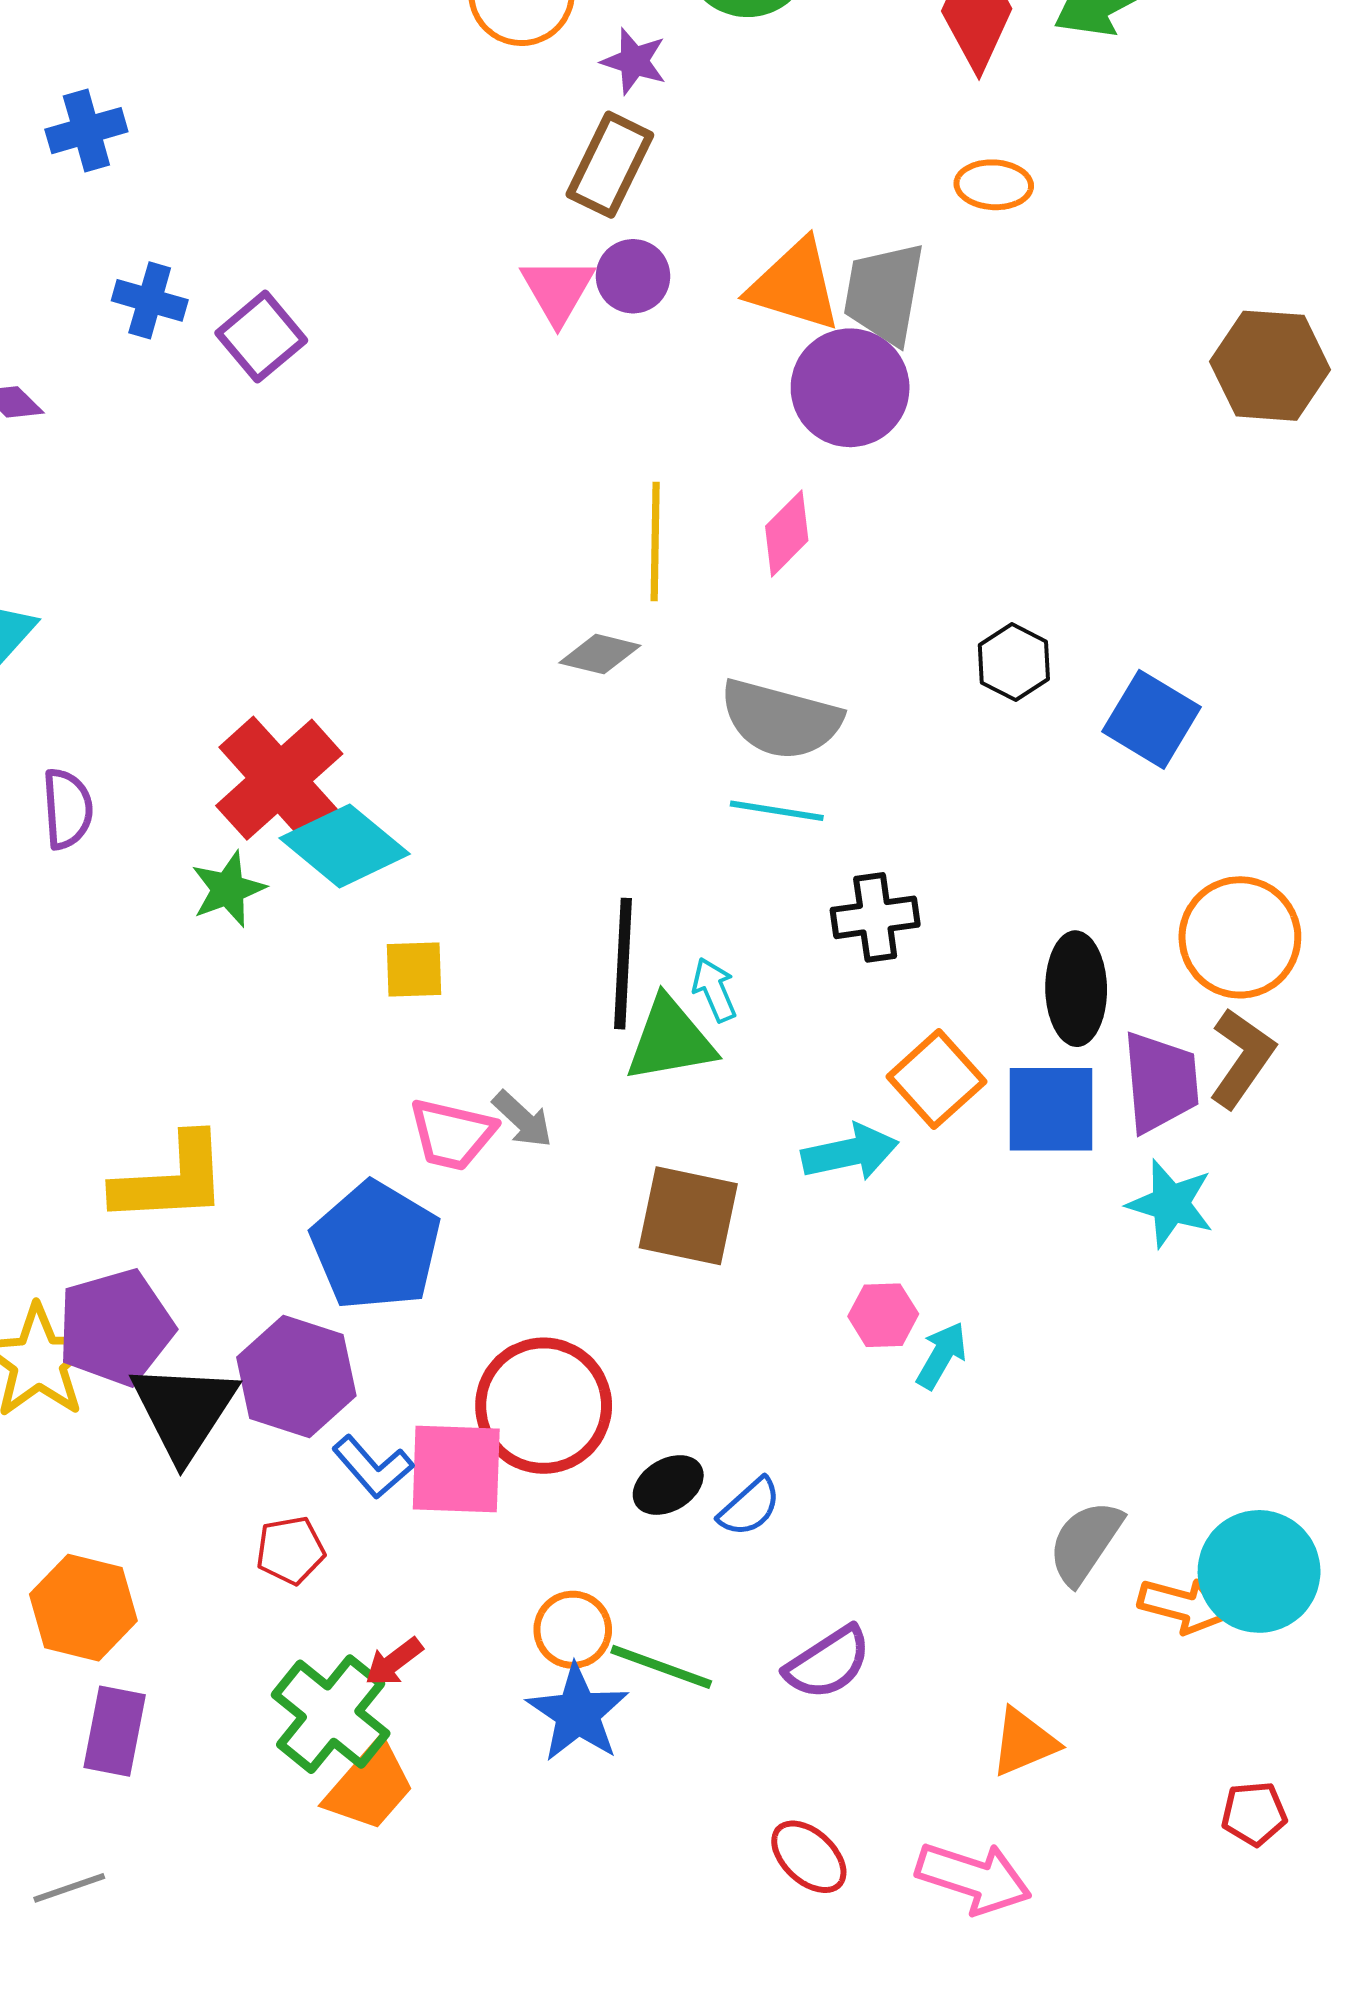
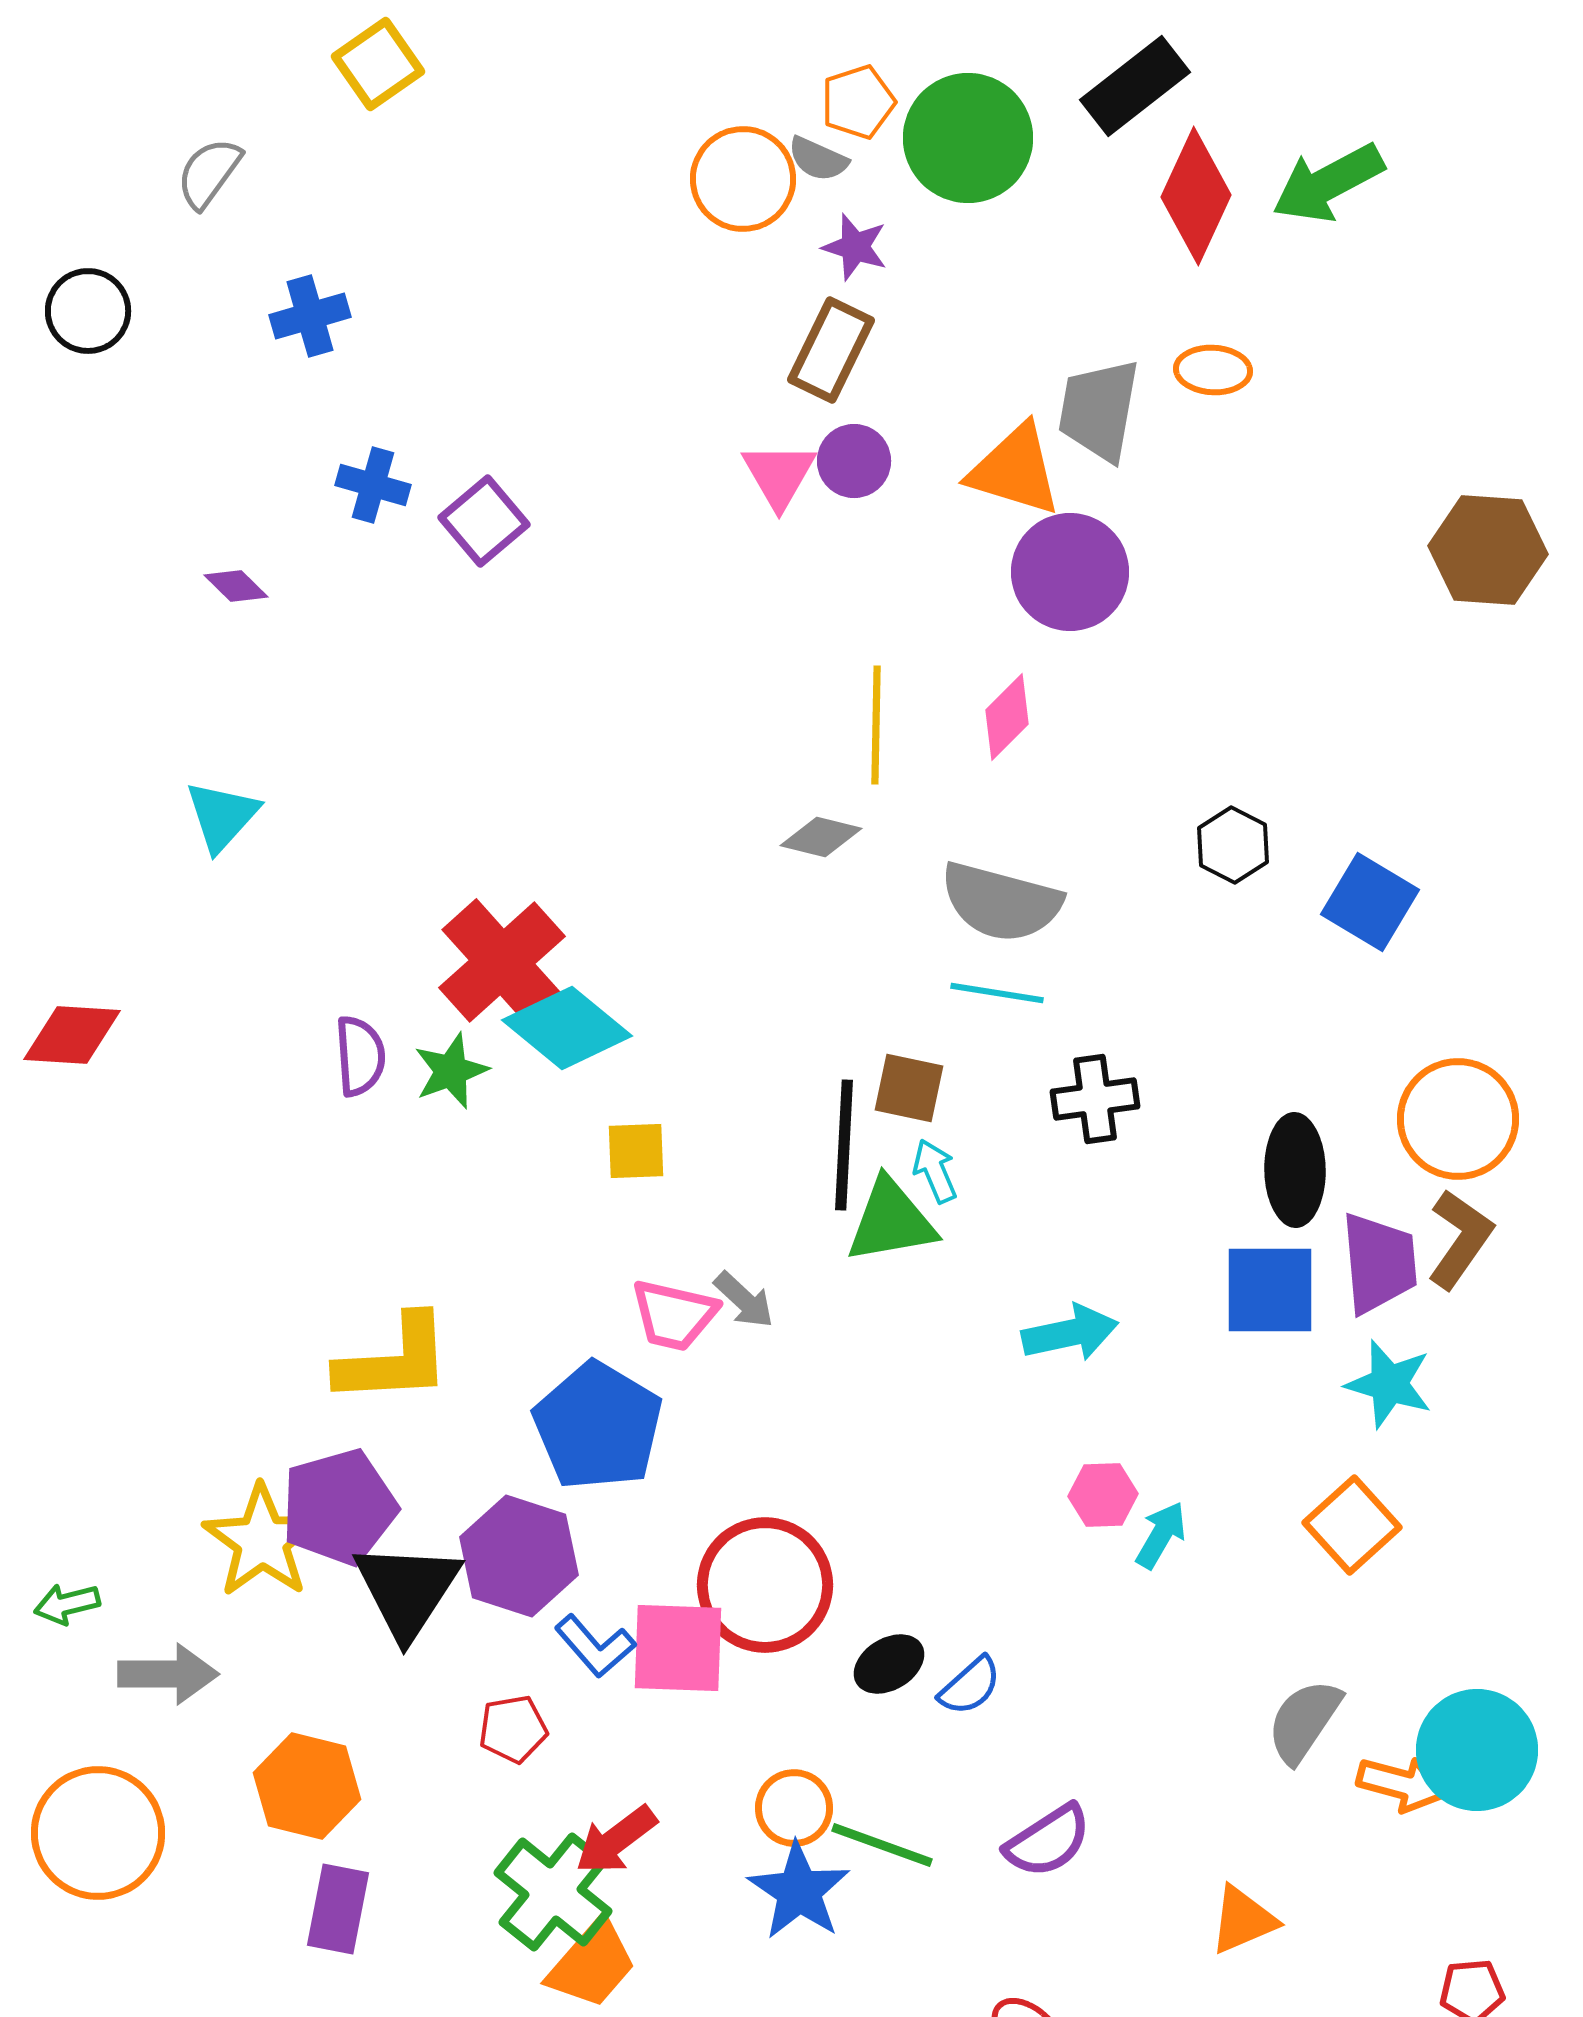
gray trapezoid: (884, 293) -> (1099, 410), moved
purple semicircle: (67, 809) -> (360, 1056), moved
orange square: (936, 1079) -> (1352, 1525), moved
brown square: (688, 1216) -> (909, 1088), moved, size x0.7
red arrow: (394, 1662) -> (616, 1840), size x1.4

